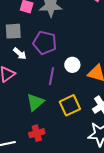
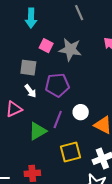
purple pentagon: (45, 43) -> (57, 85), turned -30
green triangle: (35, 102) -> (38, 131), moved

